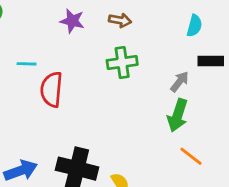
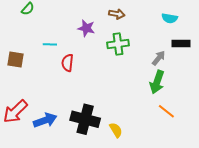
purple star: (72, 21) -> (86, 28), moved
cyan semicircle: (194, 26) -> (170, 18), turned 84
red semicircle: (51, 89) -> (67, 63), size x0.7

